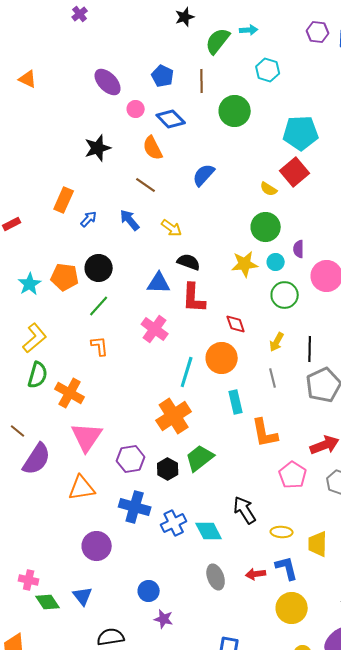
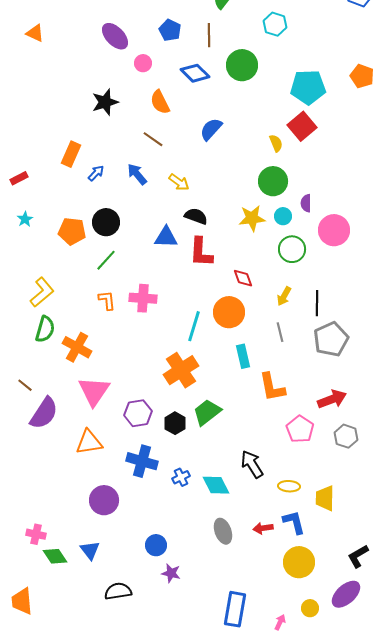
blue diamond: (171, 119) -> (195, 73), moved
yellow semicircle: (269, 189) -> (276, 143), turned -144
cyan star: (30, 284) -> (25, 219), moved, size x0.7
pink cross: (155, 329) -> (143, 298), moved, turned -32
blue cross: (174, 523) -> (181, 477), size x0.7

